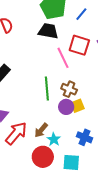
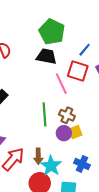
blue line: (81, 14) -> (85, 50), moved
brown arrow: (41, 130) -> (38, 156), turned -42
cyan star: (54, 139) -> (51, 166), size x1.5

